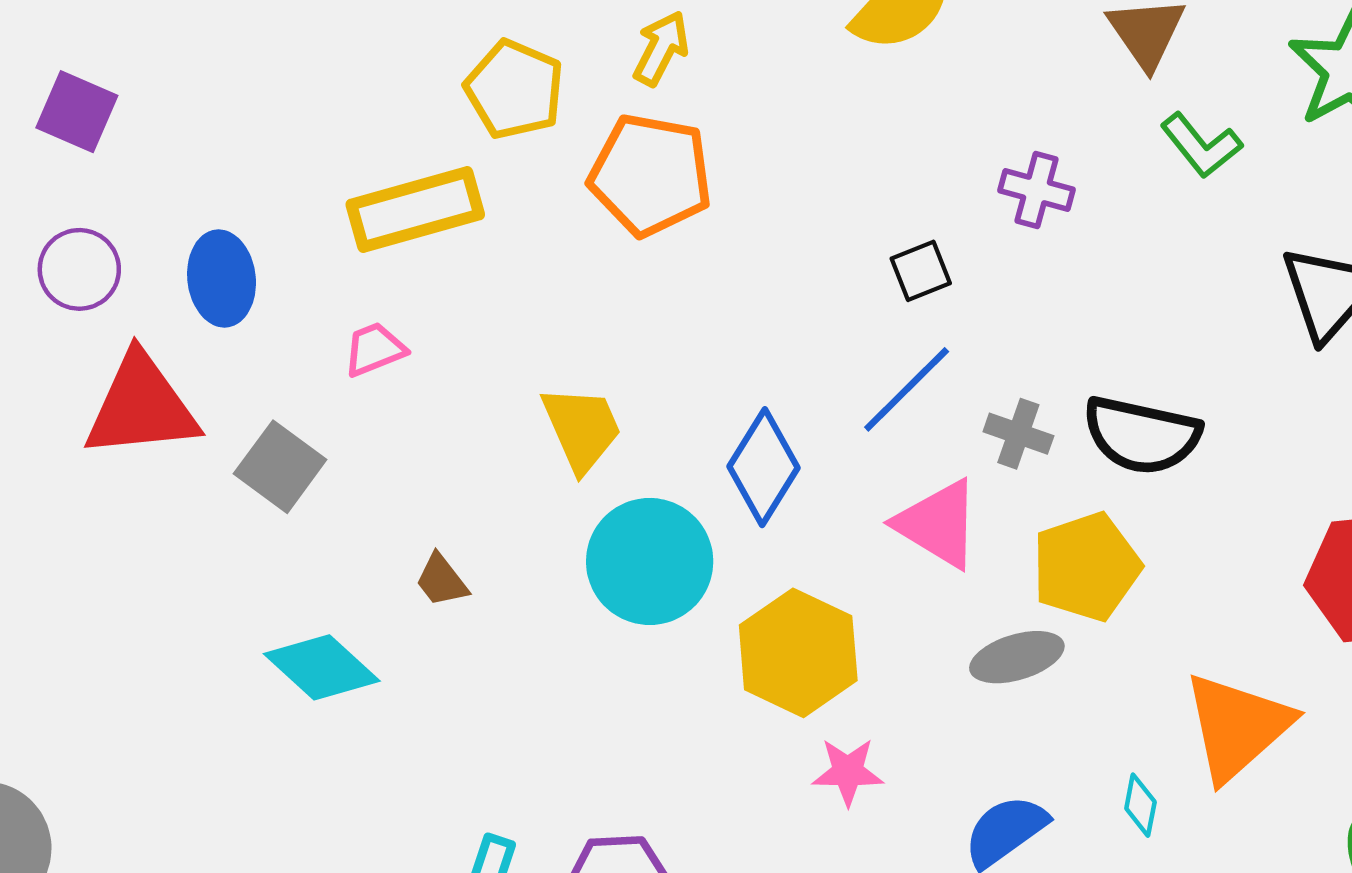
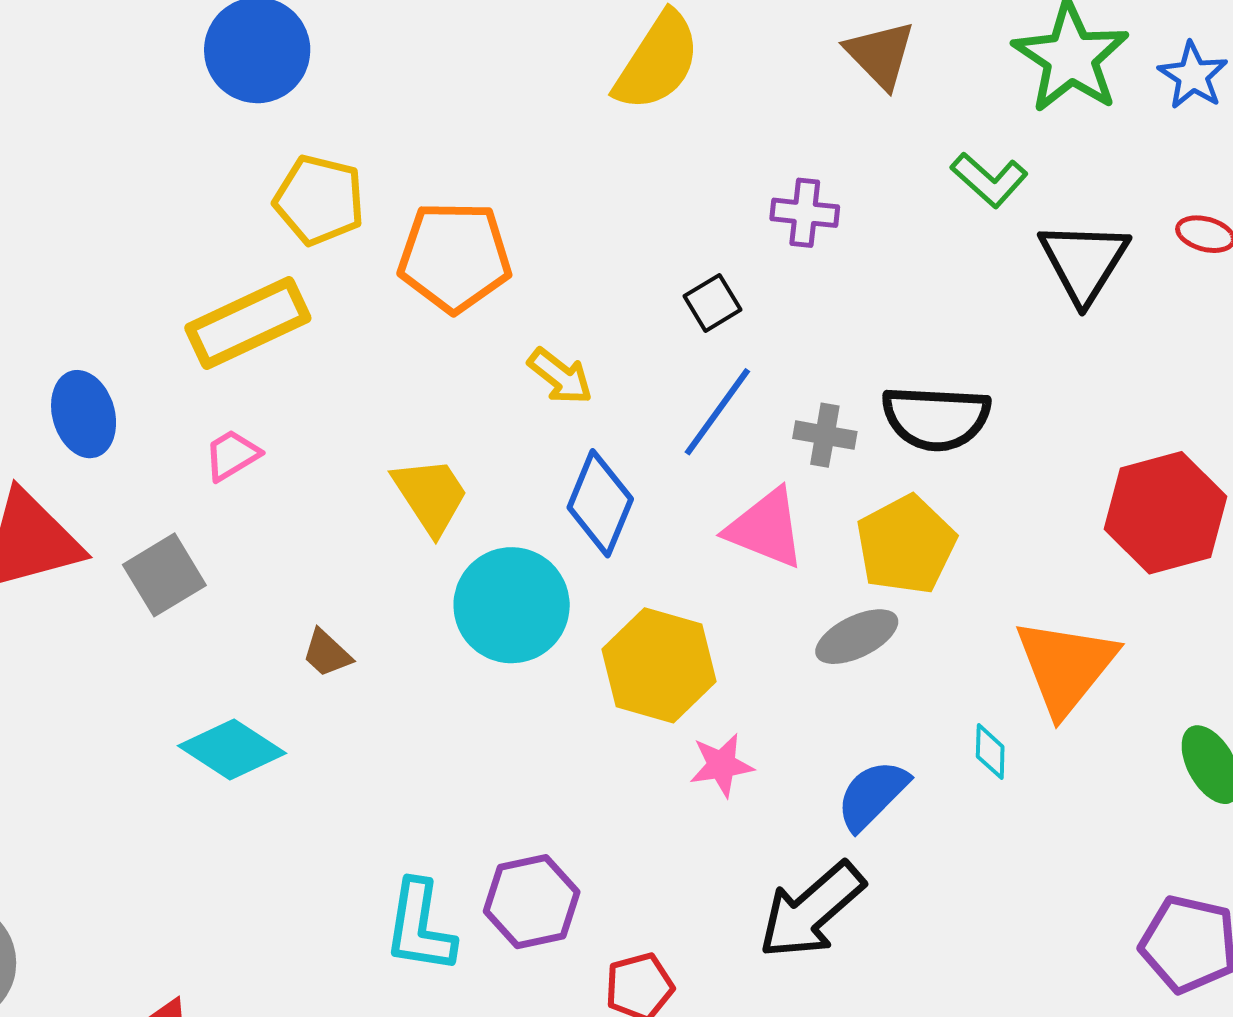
yellow arrow: (661, 48) -> (560, 376), moved, turned 110
green L-shape: (1201, 145) -> (989, 180), moved
gray square: (280, 467) -> (164, 575), turned 32

